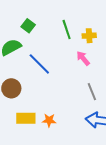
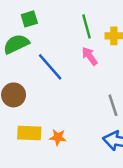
green square: (28, 26) -> (29, 19), moved, turned 32
pink arrow: (83, 58) -> (90, 56), moved

